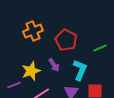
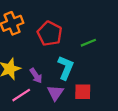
purple arrow: (54, 65) -> (36, 76), moved

